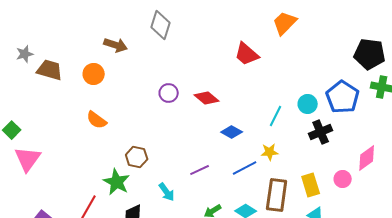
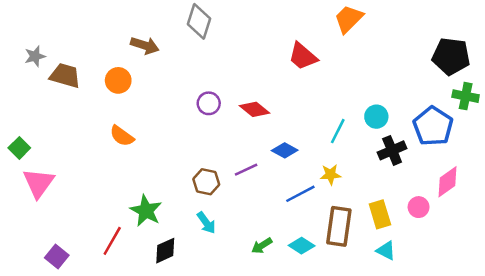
blue pentagon: (343, 97) -> (433, 126), moved
brown hexagon: (137, 157) -> (206, 182), moved
purple line: (200, 170) -> (246, 170), moved

